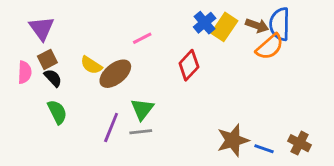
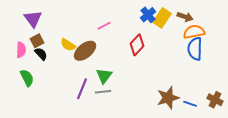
blue semicircle: (280, 24) -> (195, 49), moved
orange semicircle: (270, 47) -> (194, 32), turned -150
green semicircle: (57, 112) -> (27, 78), moved

